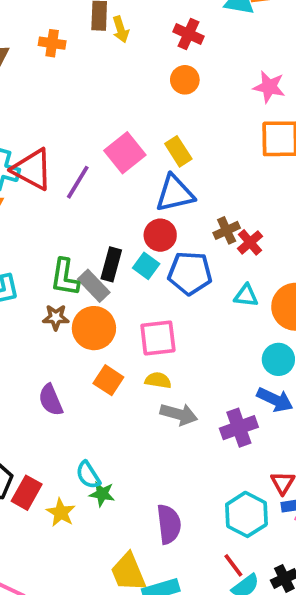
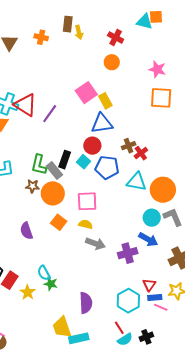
pink square: (125, 153) -> (86, 93), moved
cyan triangle: (246, 296) -> (137, 182), size x1.5

